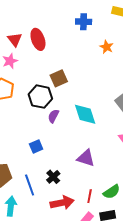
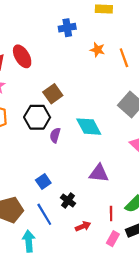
blue square: (36, 147) -> (43, 182), moved
red arrow: (62, 203) -> (83, 226), size x0.6

